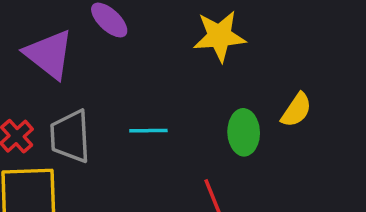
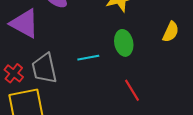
green ellipse: (244, 132) -> (124, 43), moved

